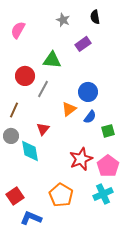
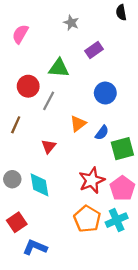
black semicircle: (95, 17) -> (121, 12), moved
blue circle: (88, 92) -> (105, 93), moved
green square: (108, 131) -> (122, 149), size x1.5
gray circle: (11, 136) -> (12, 179), moved
cyan diamond: (30, 151) -> (40, 185), moved
orange pentagon: (61, 195) -> (87, 219), moved

